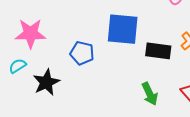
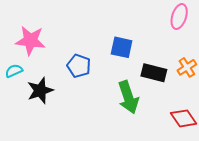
blue square: (123, 29) -> (122, 47), size x0.7
green arrow: (150, 94) -> (128, 97), moved, size x1.4

